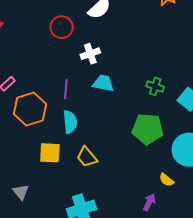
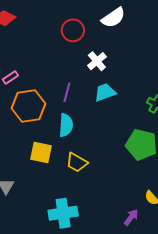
white cross: (90, 54) -> (97, 61), turned -30
cyan trapezoid: (103, 83) -> (105, 92), turned -40
yellow trapezoid: (87, 157) -> (77, 163), turned -30

